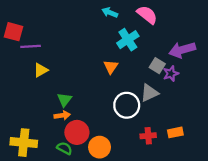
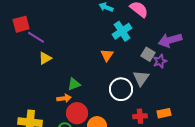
red square: (14, 32) -> (21, 24), turned -30
purple line: (31, 46) -> (36, 37), turned 36
gray triangle: (149, 93) -> (141, 78), turned -30
green triangle: (64, 100) -> (74, 84), moved, turned 32

